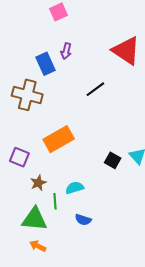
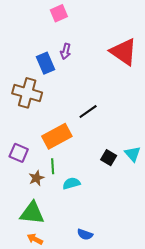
black line: (95, 89) -> (88, 112), moved
green line: (55, 201) -> (53, 166), moved
blue semicircle: (83, 220) -> (85, 234), moved

